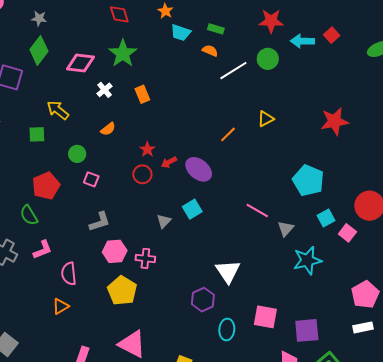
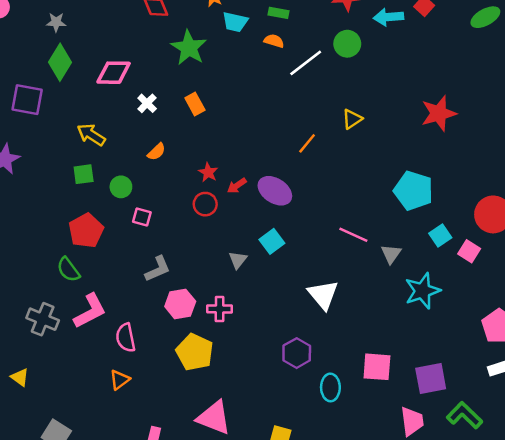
green star: (123, 53) -> (189, 48), moved
green square: (37, 134) -> (84, 174), moved
pink L-shape: (43, 250) -> (90, 311), size x1.4
white triangle: (228, 271) -> (323, 295), moved

